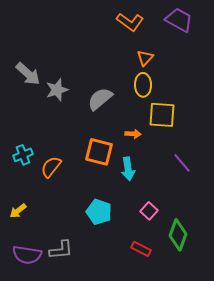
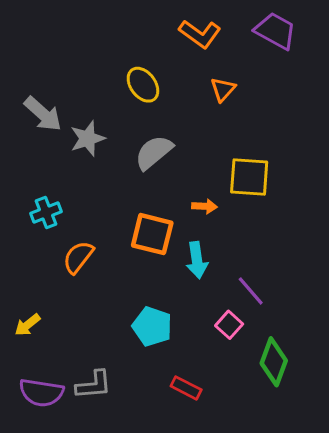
yellow ellipse: (143, 85) -> (143, 85), moved, turned -35
cyan cross: (23, 155) -> (46, 212), moved
purple line: (182, 163) -> (251, 291), moved
red rectangle: (141, 249) -> (186, 388), moved

